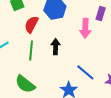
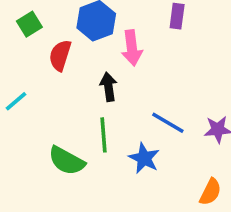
pink arrow: (85, 28) -> (132, 48), moved
green line: (31, 51) -> (103, 135), moved

